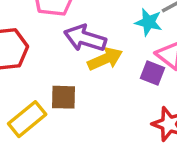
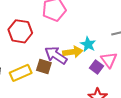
cyan star: (149, 22) -> (88, 44), moved
purple arrow: (85, 38) -> (56, 55), moved

